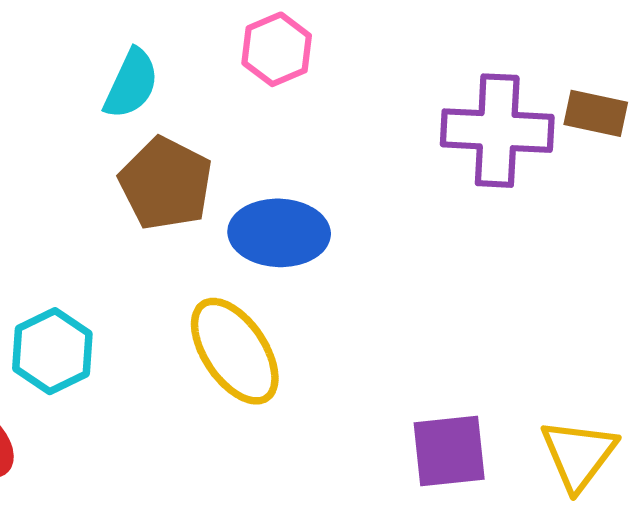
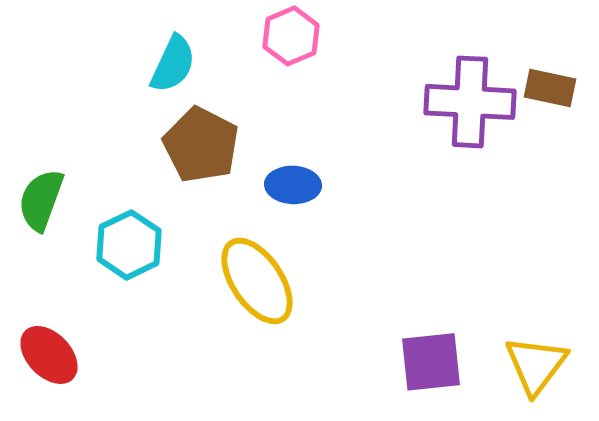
blue ellipse: (279, 233) -> (293, 185), size x0.7
cyan hexagon: (52, 351) -> (129, 245), moved

